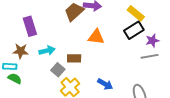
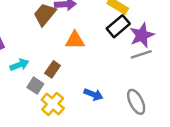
purple star: (152, 41) -> (142, 35), size x1.5
brown rectangle: (74, 58) -> (53, 69), turned -48

